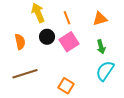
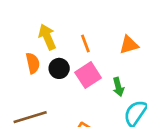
orange semicircle: (20, 42) -> (33, 63), moved
green arrow: (101, 47) -> (118, 87), moved

